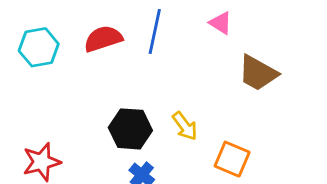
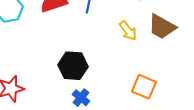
yellow arrow: (185, 126) -> (128, 31), moved

